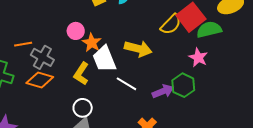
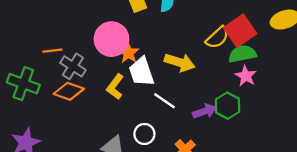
green semicircle: (209, 30) -> (242, 54), moved
pink circle: (76, 31) -> (111, 39), size x1.8
white circle: (83, 108) -> (144, 134), moved

